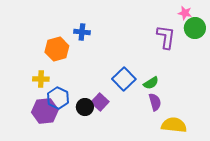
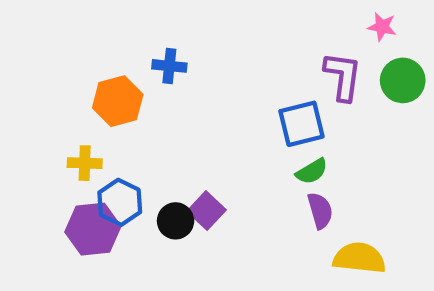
green circle: (195, 28) -> (403, 80), moved
blue square: (124, 79) -> (302, 124), moved, turned 30

